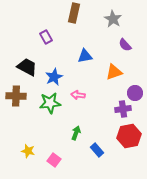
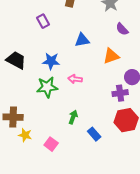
black trapezoid: (27, 67) -> (16, 60), moved
blue star: (54, 77) -> (51, 61), turned 30
brown cross: (16, 96) -> (13, 117), moved

